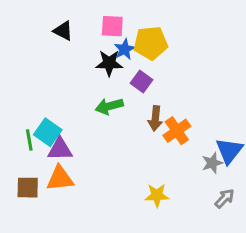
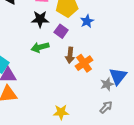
blue star: (125, 49) -> (87, 21), moved
yellow star: (157, 195) -> (61, 112), moved
gray arrow: (225, 198) -> (106, 107), moved

